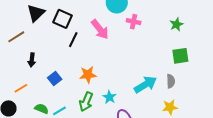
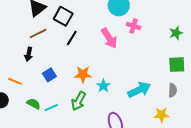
pink arrow: (100, 29) -> (109, 38), moved
brown line: (16, 37) -> (38, 33), moved
gray semicircle: (171, 81) -> (173, 90), moved
orange line: (21, 88) -> (15, 81), turned 48
cyan star: (109, 97) -> (103, 86), moved

